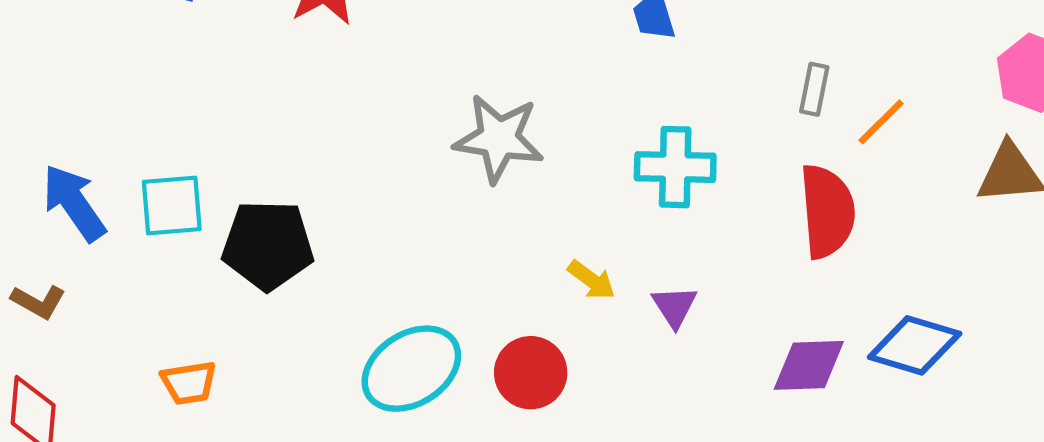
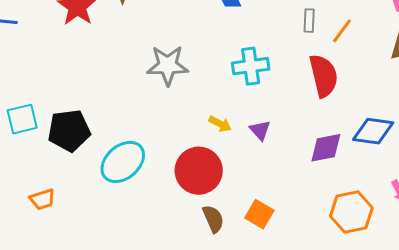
cyan ellipse: (411, 369) -> (123, 162), moved
red circle: (531, 373) -> (199, 171), size x1.4

